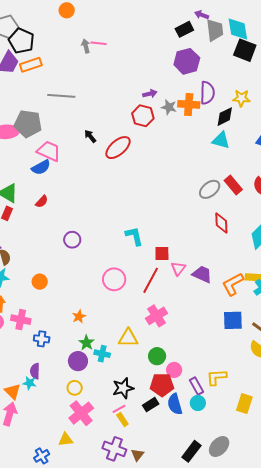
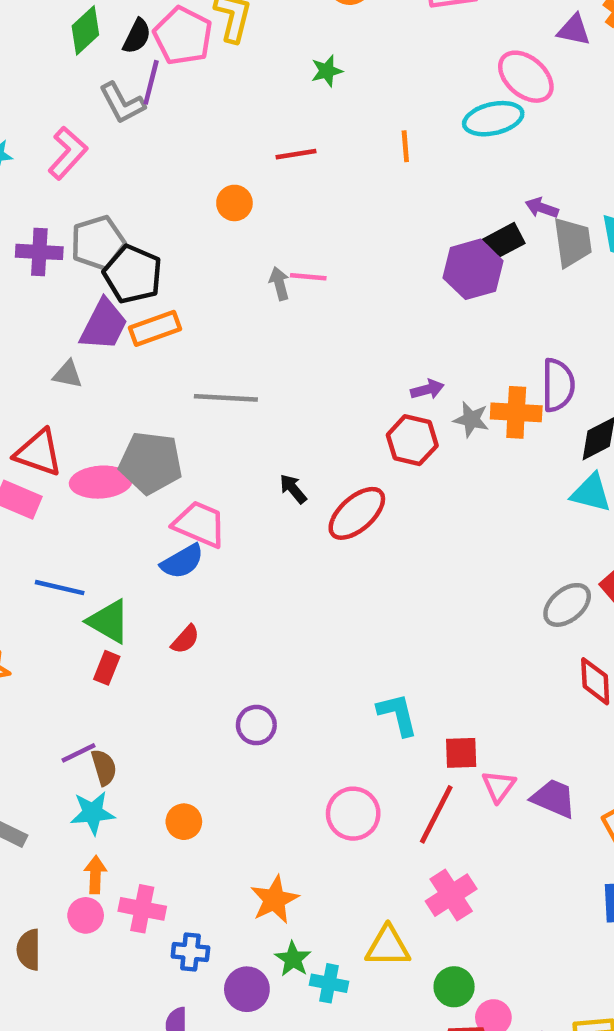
purple hexagon: (187, 61) -> (473, 269), moved
orange star: (79, 317) -> (274, 900), size x1.5
purple circle: (78, 361) -> (247, 989), moved

